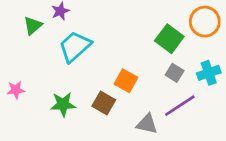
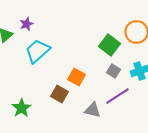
green star: (63, 104) -> (22, 108), moved, turned -30

